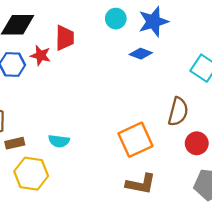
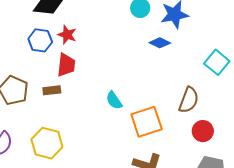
red trapezoid: (65, 38) -> (66, 65), moved
cyan semicircle: (59, 141) -> (114, 100), moved, turned 42
brown rectangle: (15, 143) -> (52, 90), moved

